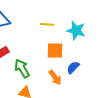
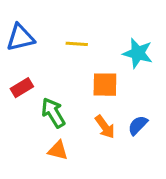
yellow line: (47, 24) -> (77, 44), moved
blue semicircle: (73, 67) -> (138, 125), moved

